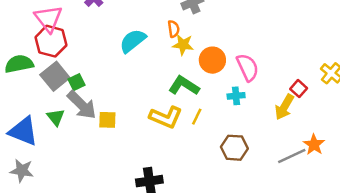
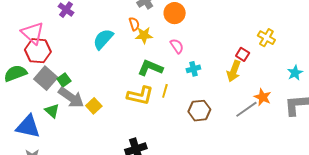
orange circle: (212, 60) -> (175, 13), moved
pink semicircle: (248, 67) -> (177, 46), moved, size x0.7
yellow square: (107, 120) -> (94, 106), turned -35

